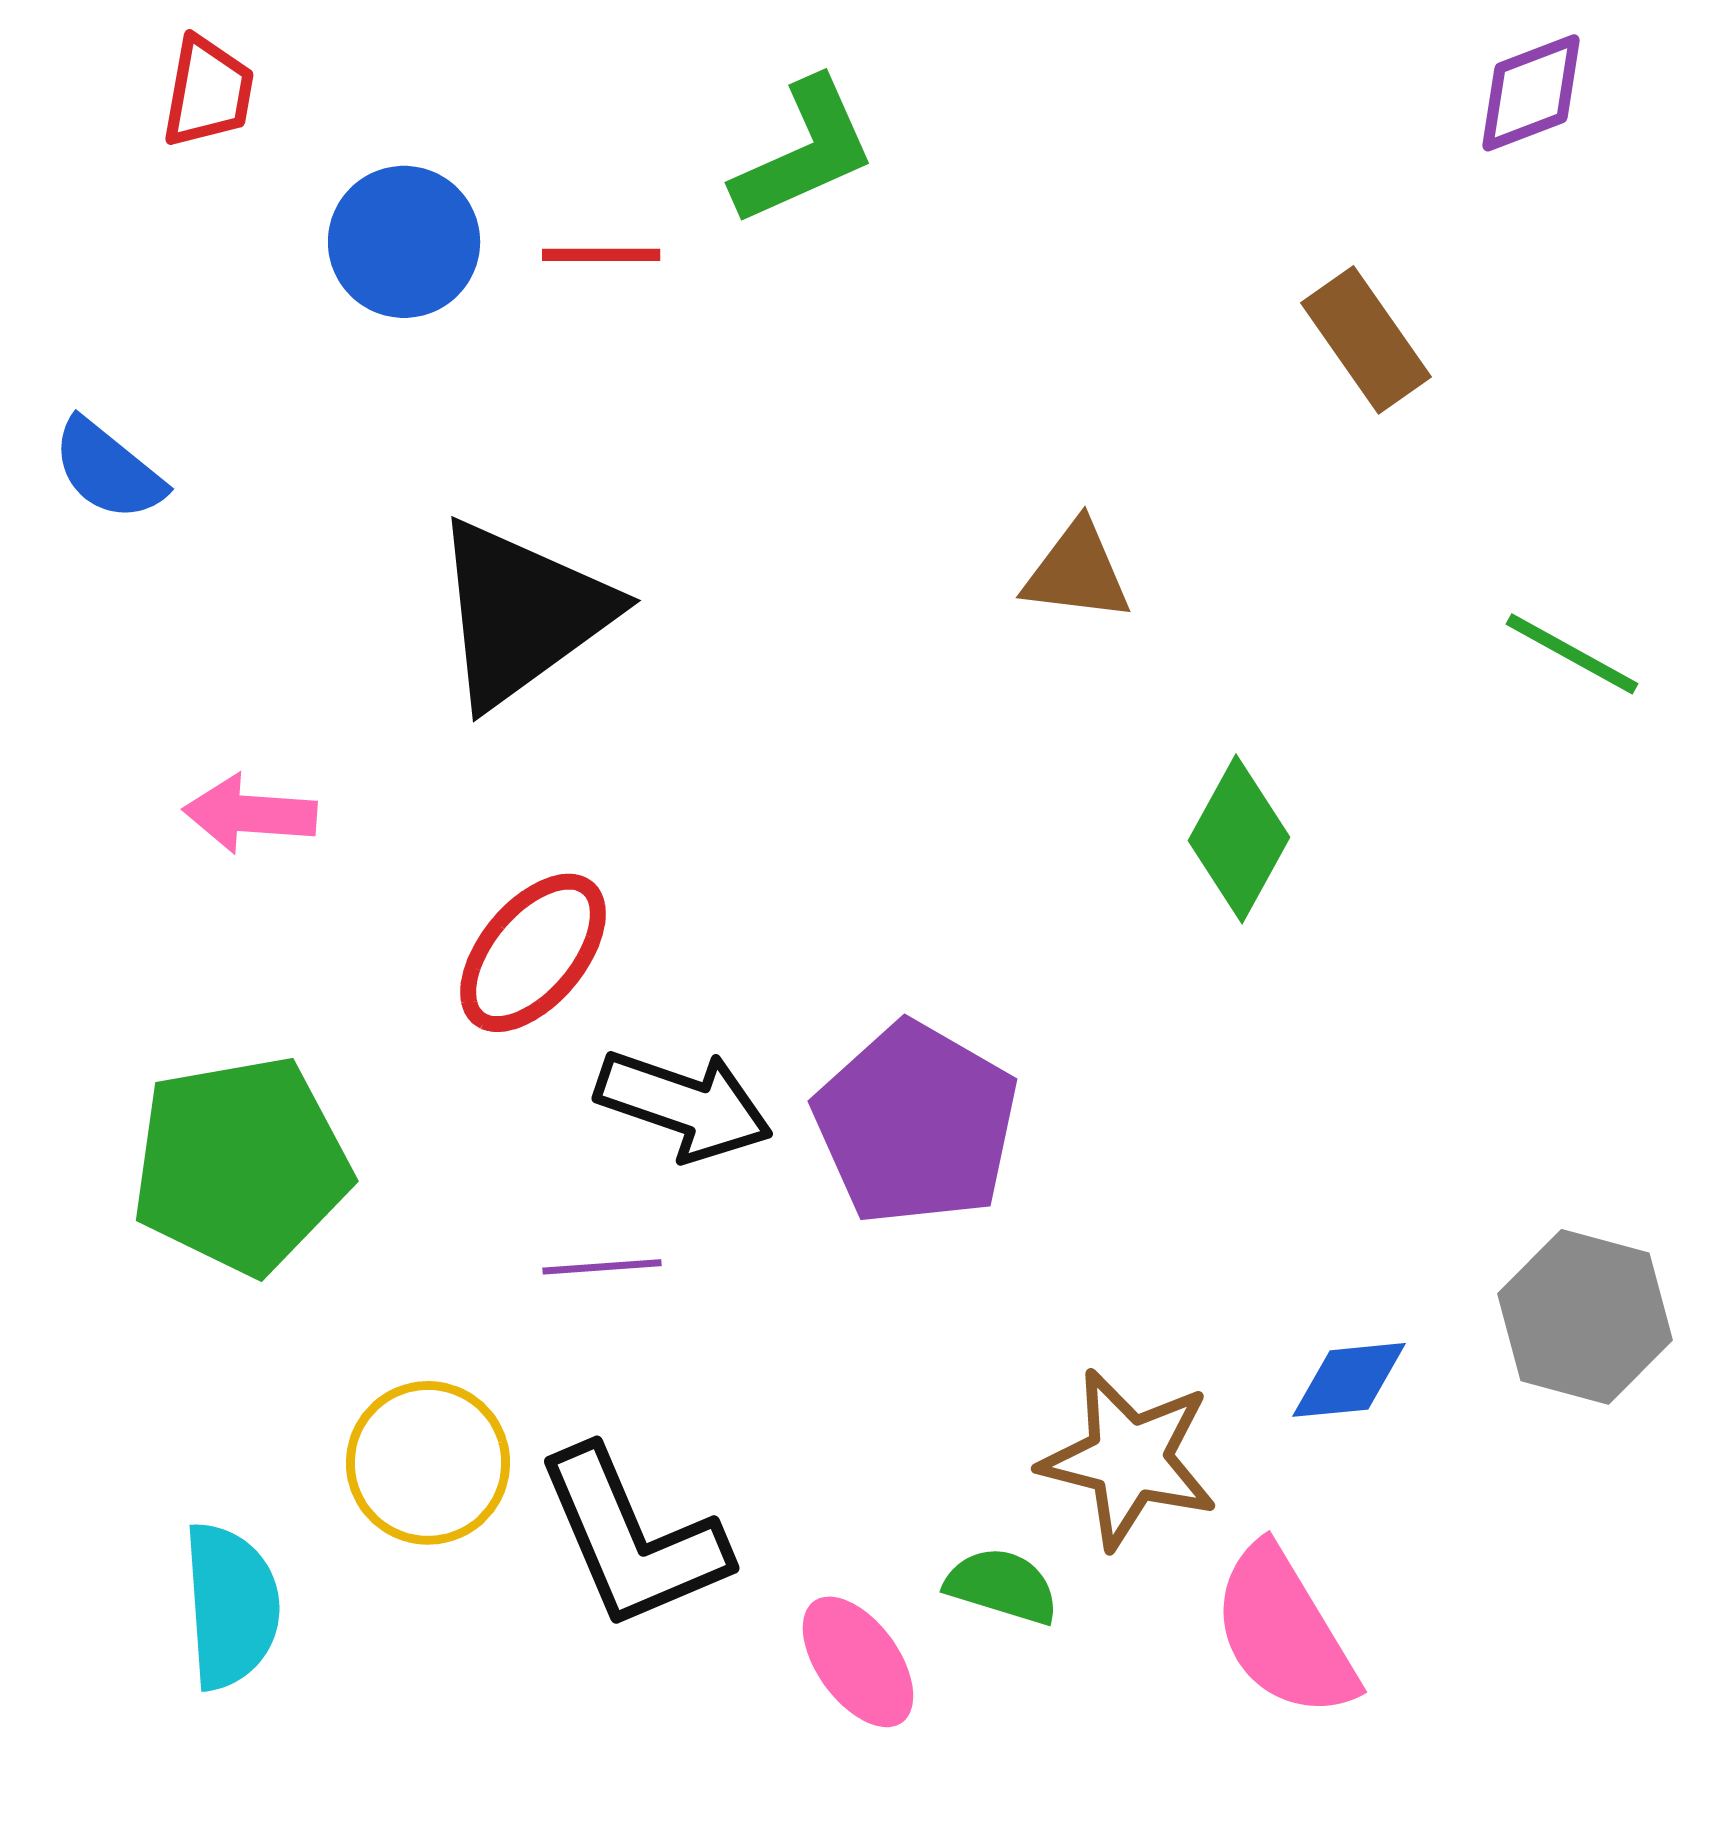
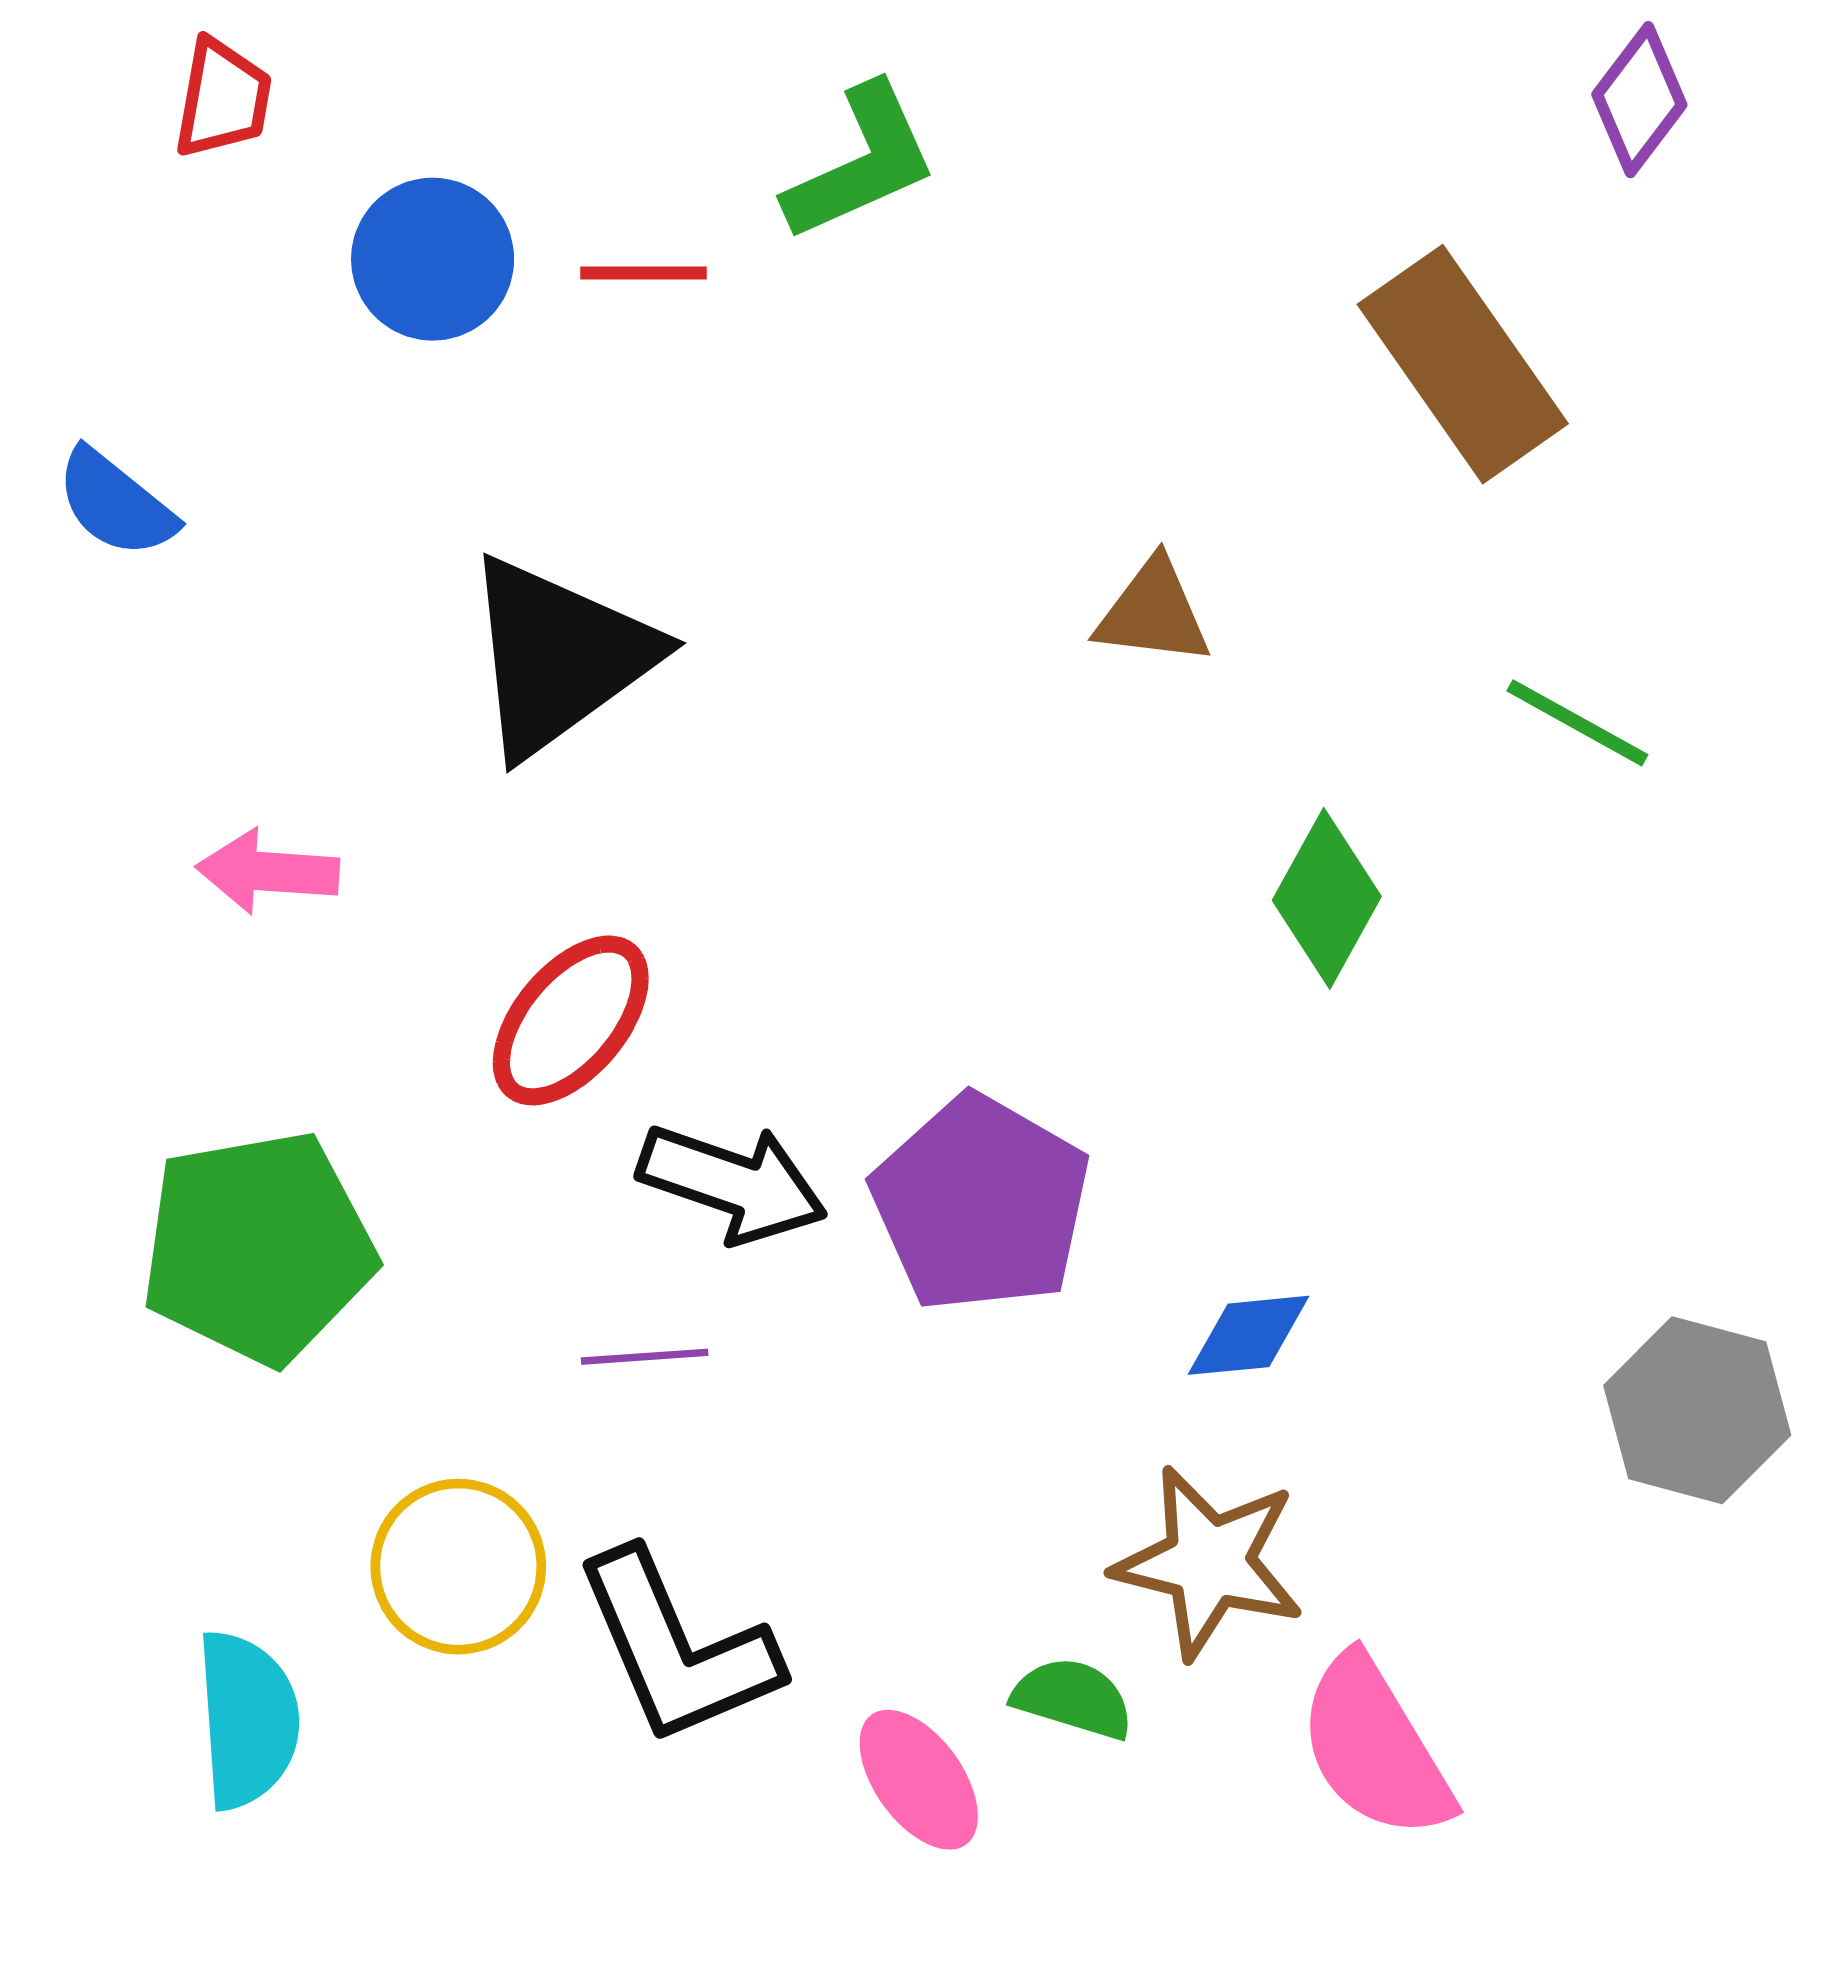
purple diamond: (1531, 93) -> (1639, 100), turned -32
brown rectangle: (1366, 340) -> (1463, 364), size x1.5
green line: (1572, 654) -> (1577, 723), moved
blue diamond: (1349, 1380) -> (1249, 1335), moved

